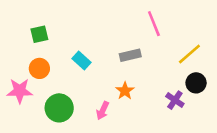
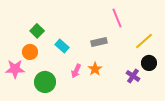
green square: (39, 34) -> (37, 31), moved, turned -32
pink arrow: (103, 111) -> (76, 71), moved

